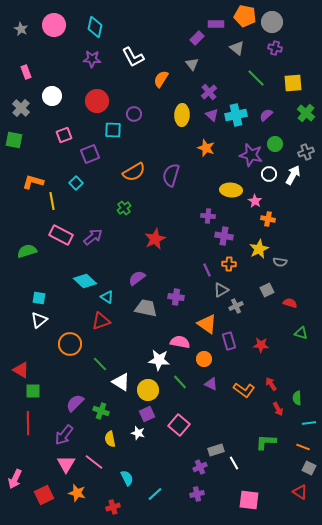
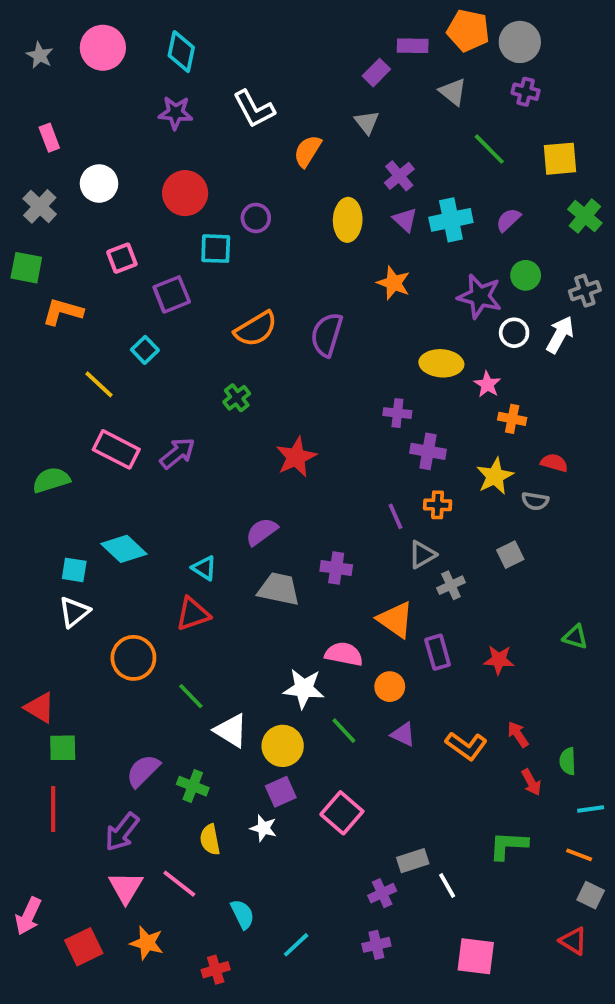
orange L-shape: (33, 182) -> (63, 312), moved
yellow line: (52, 201) -> (99, 384), turned -36
cyan diamond: (85, 281) -> (124, 549), moved
red semicircle: (290, 303) -> (554, 463), moved

